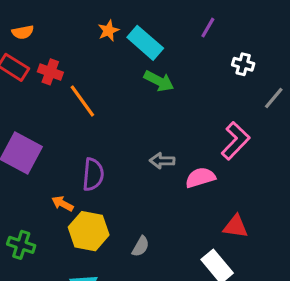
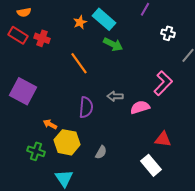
orange star: (108, 31) -> (80, 22), moved
orange line: (82, 101) -> (79, 63), moved
purple semicircle: (93, 174) -> (86, 107), moved
green cross: (21, 245) -> (36, 151), moved

